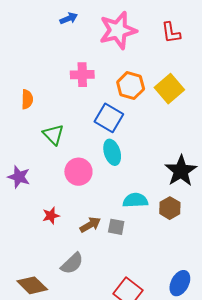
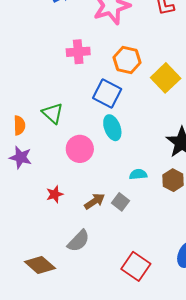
yellow square: (169, 89) -> (166, 78), moved
orange semicircle: (27, 99) -> (19, 125), moved
cyan semicircle: (135, 200) -> (138, 174), size x0.7
gray square: (116, 227) -> (121, 202), turned 30

